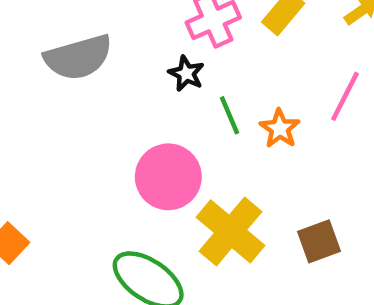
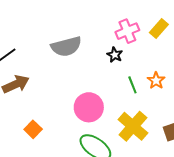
green line: (230, 115) -> (132, 85), moved
pink circle: (168, 177) -> (89, 107), moved

